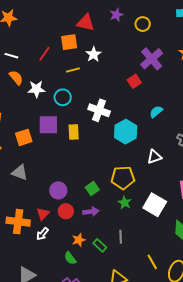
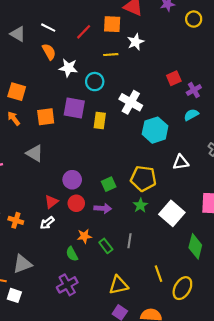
purple cross: (152, 59) -> (194, 90), moved, size x0.6
orange cross: (18, 222) -> (16, 220), moved, size x0.6

